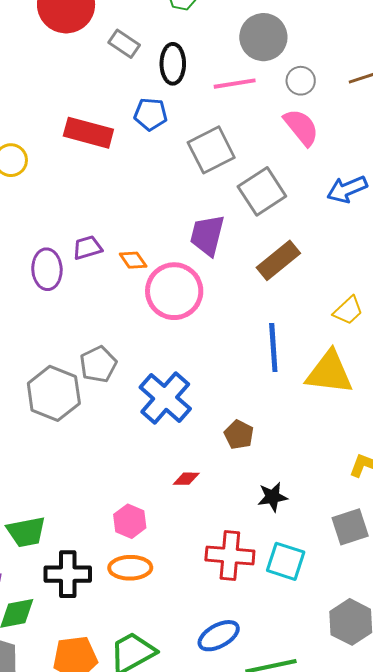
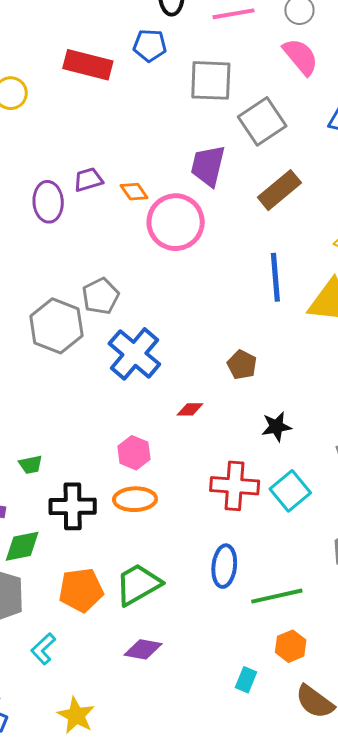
gray square: (211, 150) -> (211, 80), turned 30
blue cross: (165, 398) -> (134, 354), moved
green trapezoid: (26, 532) -> (31, 465), size x0.6
cyan square: (286, 561) -> (290, 491), turned 33
blue ellipse: (219, 636) -> (224, 566), turned -54

